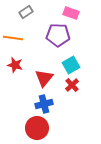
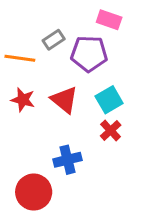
gray rectangle: (26, 12) -> (54, 40), moved
red triangle: (44, 78) -> (64, 100), moved, turned -30
red circle: (37, 128) -> (34, 192), moved

